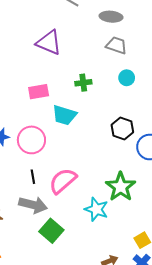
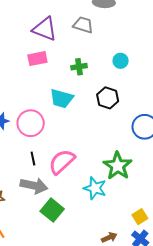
gray trapezoid: (116, 45) -> (83, 25), moved
pink rectangle: (39, 92) -> (37, 59), moved
black hexagon: (122, 128) -> (108, 98), moved

